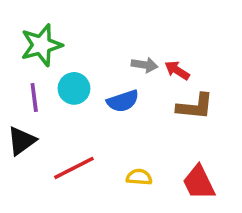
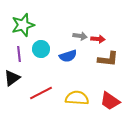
red arrow: (177, 70) -> (98, 39), turned 152
yellow semicircle: (139, 177) -> (77, 98), size x1.6
red trapezoid: (199, 182) -> (110, 101), turned -30

